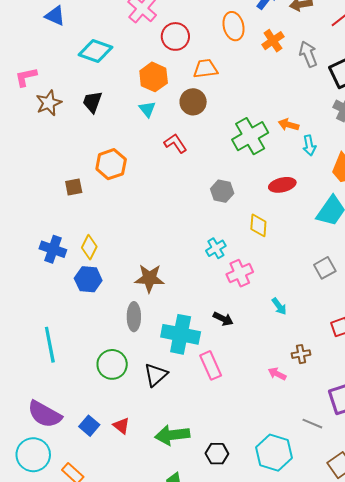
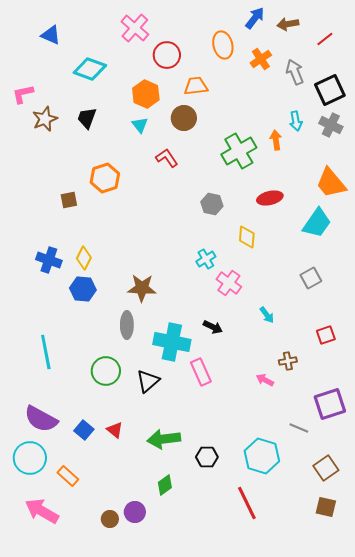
orange arrow: (289, 125) -> (276, 140), turned 66
cyan arrow: (309, 145) -> (296, 121), moved
pink cross: (240, 273) -> (229, 283), turned -30

